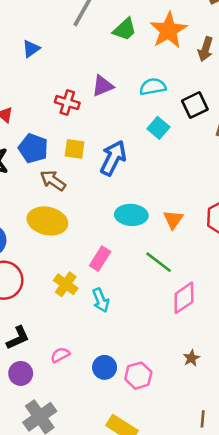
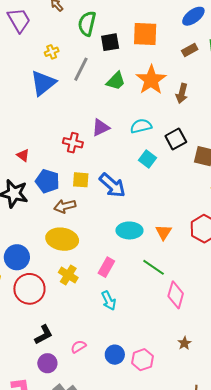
blue triangle: (31, 49) -> (43, 83), moved, size x1.8
blue arrow: (113, 158) -> (112, 185), turned 108
brown arrow: (53, 180) -> (65, 206), turned -45
yellow cross: (66, 284) -> (68, 275), moved
pink diamond: (184, 298) -> (176, 295), turned -36

